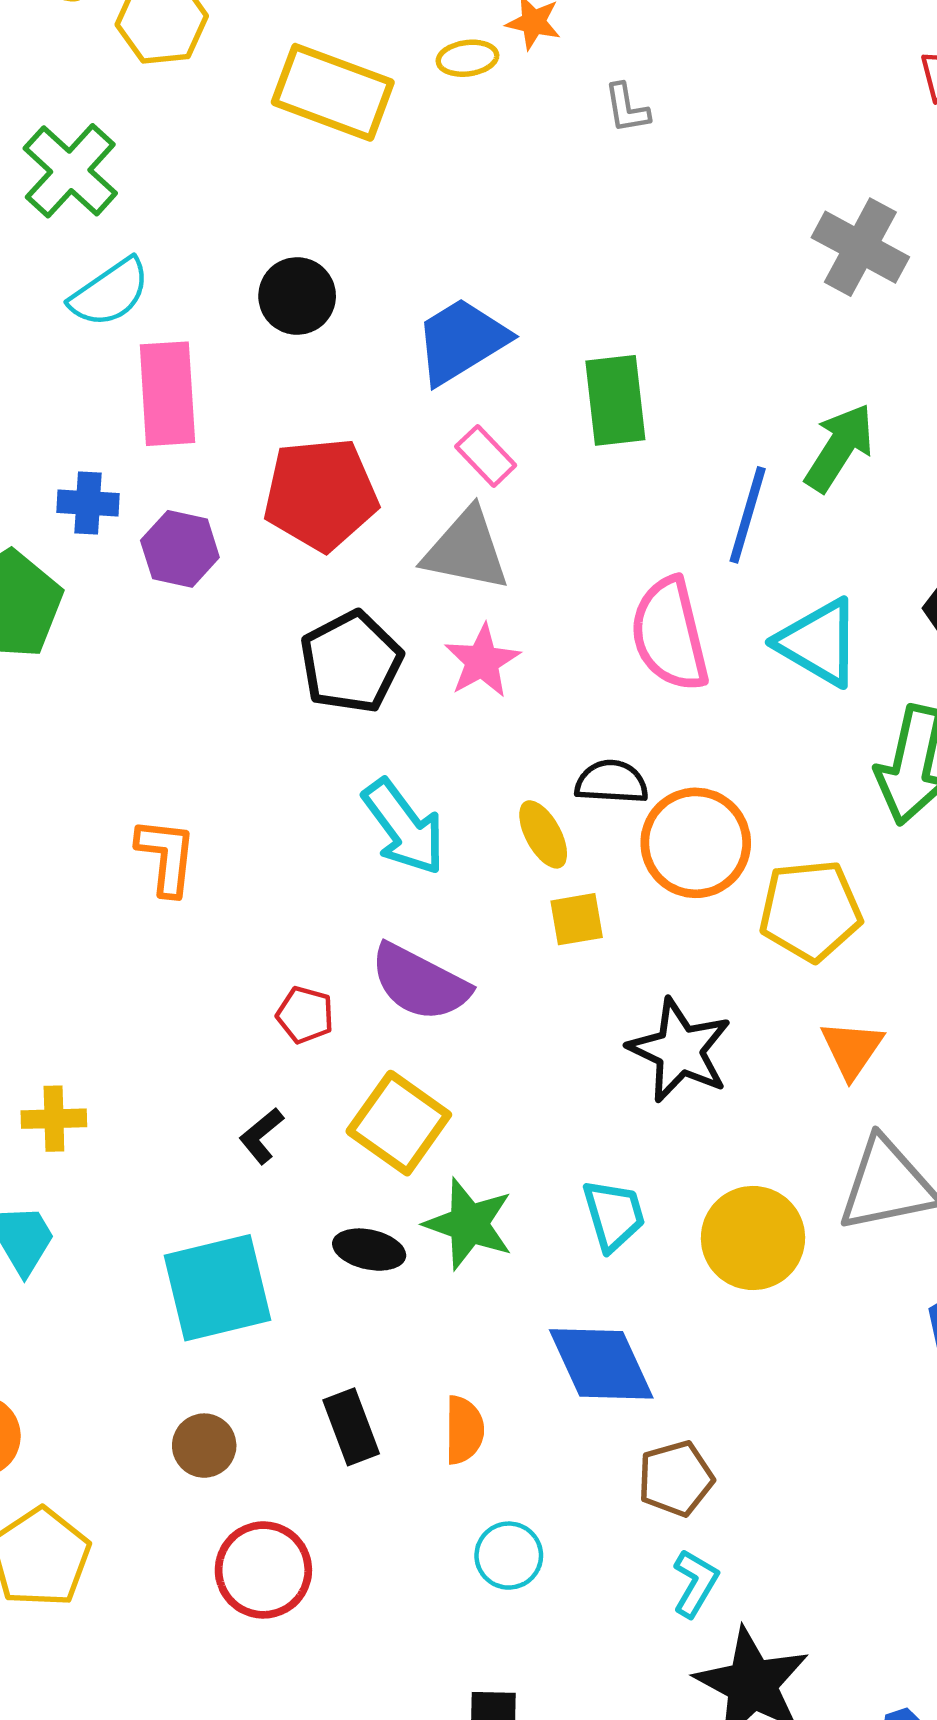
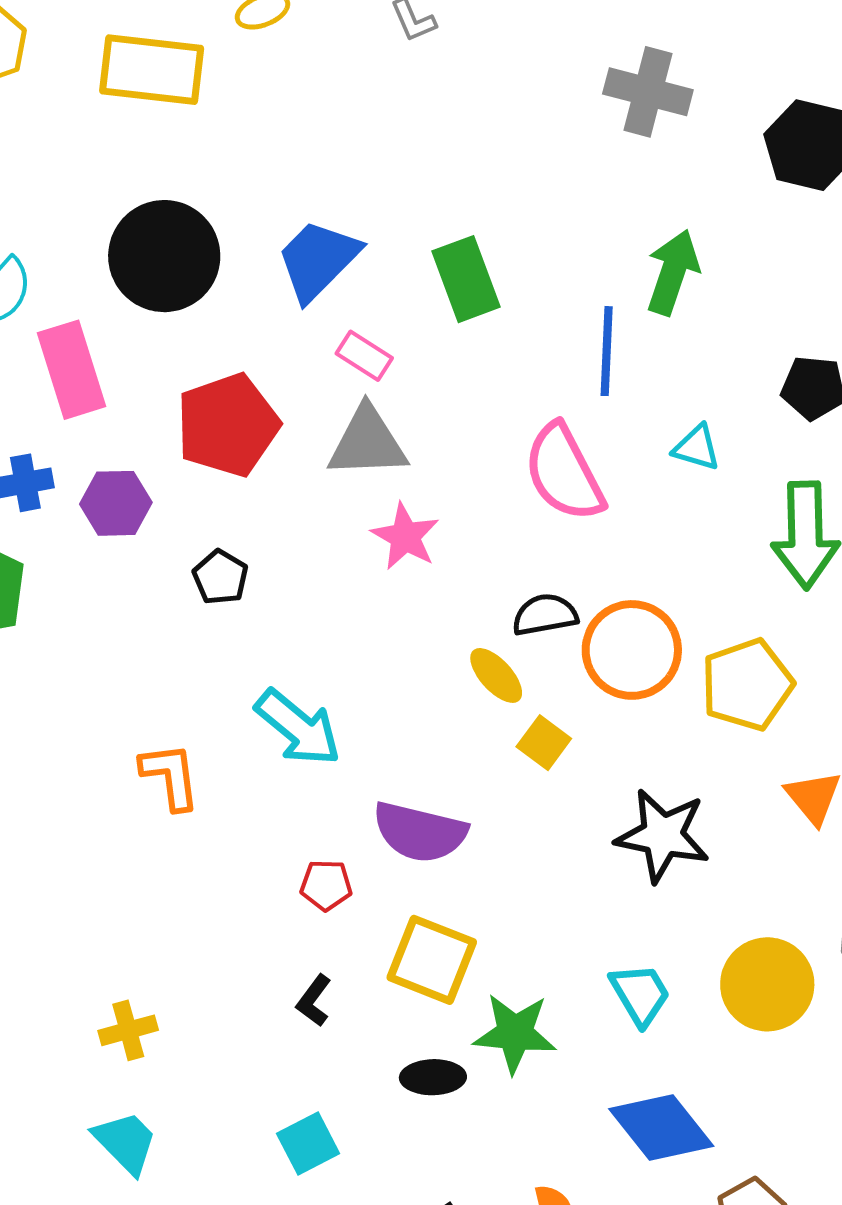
black circle: (297, 296) -> (164, 256), size x1.6
cyan triangle: (819, 643) -> (697, 448), size x0.6
black pentagon: (351, 662) -> (220, 577), moved, size x0.6
cyan arrow: (404, 827) -> (298, 728), moved
yellow square: (577, 919) -> (544, 743), turned -30
cyan square: (217, 1288) -> (308, 1143), size x0.6

